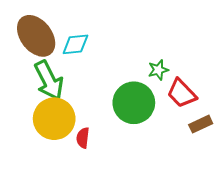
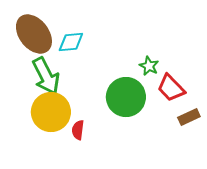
green star: (158, 70) -> (149, 66), turned -30

